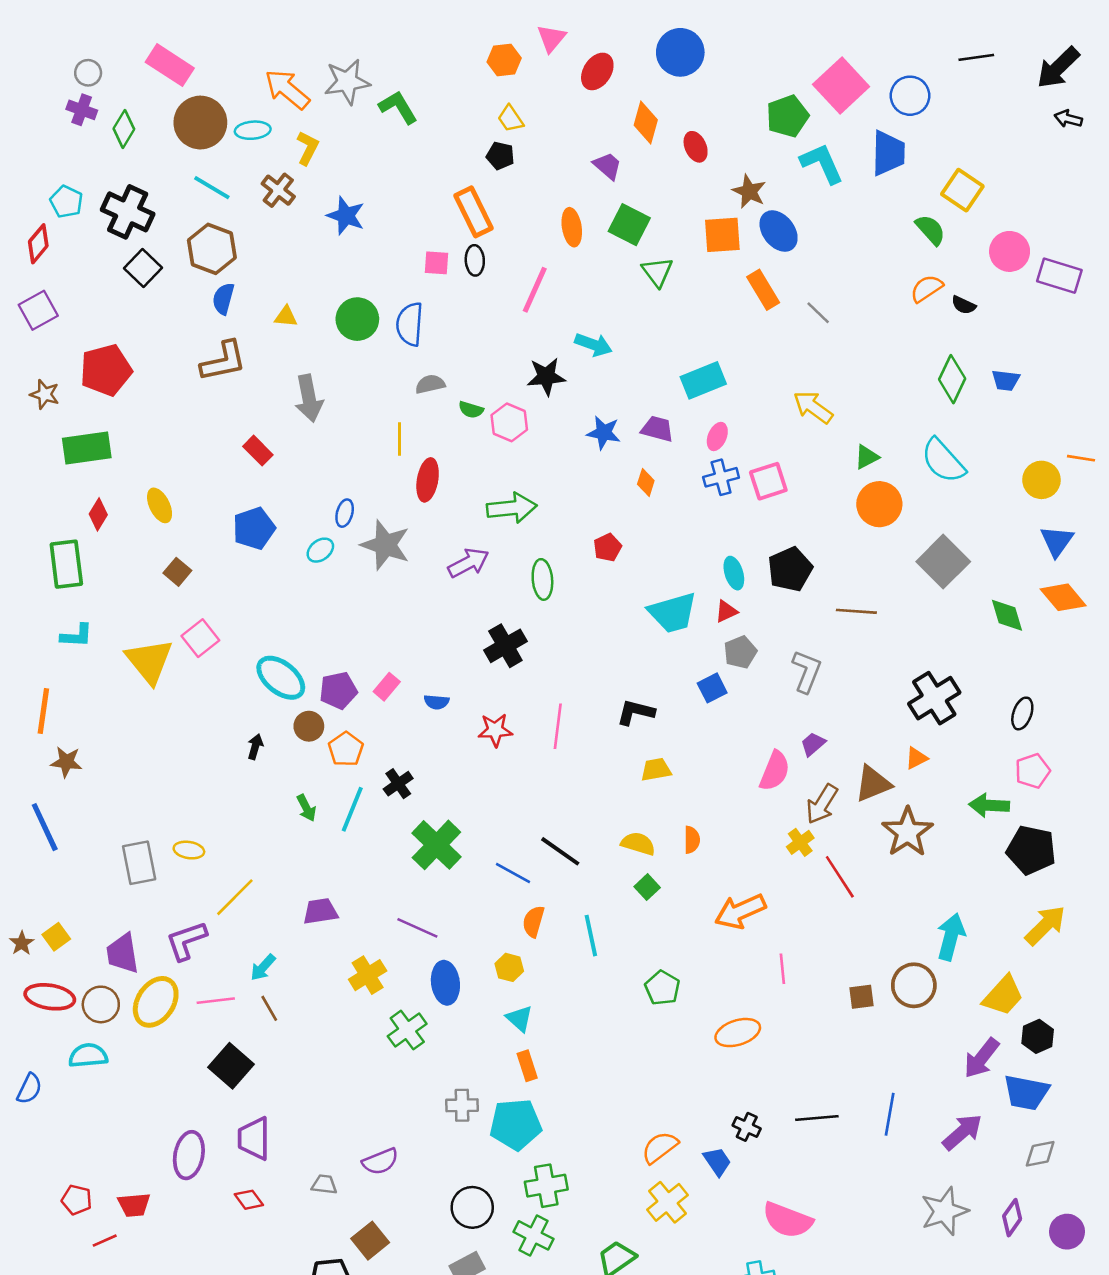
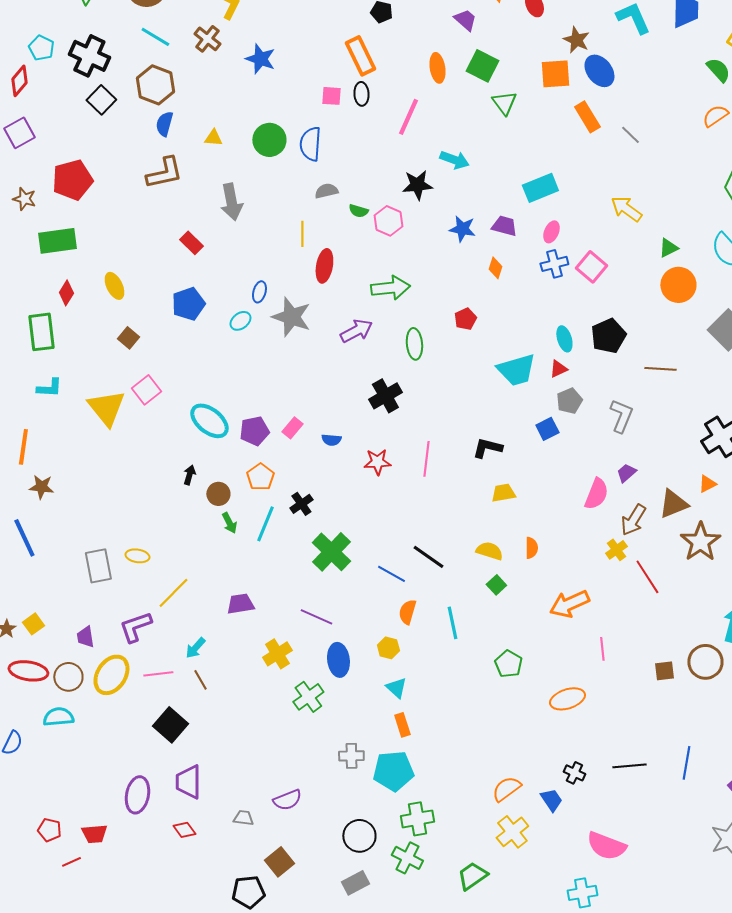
pink square: (768, 481) -> (591, 267), turned -32
brown circle: (309, 726) -> (218, 494), moved
purple trapezoid: (123, 953) -> (85, 637), size x0.7

